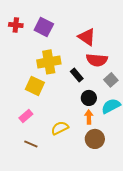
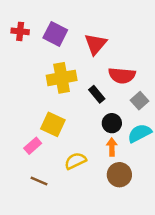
red triangle: (87, 37) -> (96, 44), moved, turned 36
yellow square: (35, 86) -> (53, 124), moved

